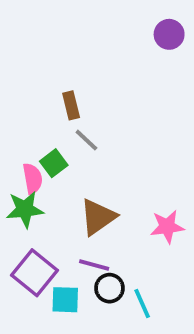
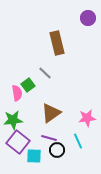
brown rectangle: (71, 105) -> (57, 43), moved, size x1.6
green star: (25, 209) -> (13, 120), moved
cyan line: (142, 304) -> (78, 141), moved

